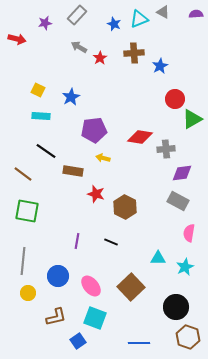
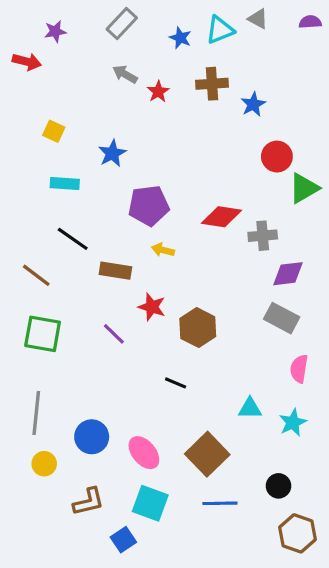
purple star: (45, 23) -> (55, 31), moved
yellow square: (38, 90) -> (54, 131), moved
purple line: (77, 241) -> (114, 334), moved, turned -56
black circle: (176, 307) -> (278, 486), size x0.6
blue line: (139, 343) -> (220, 503), moved

